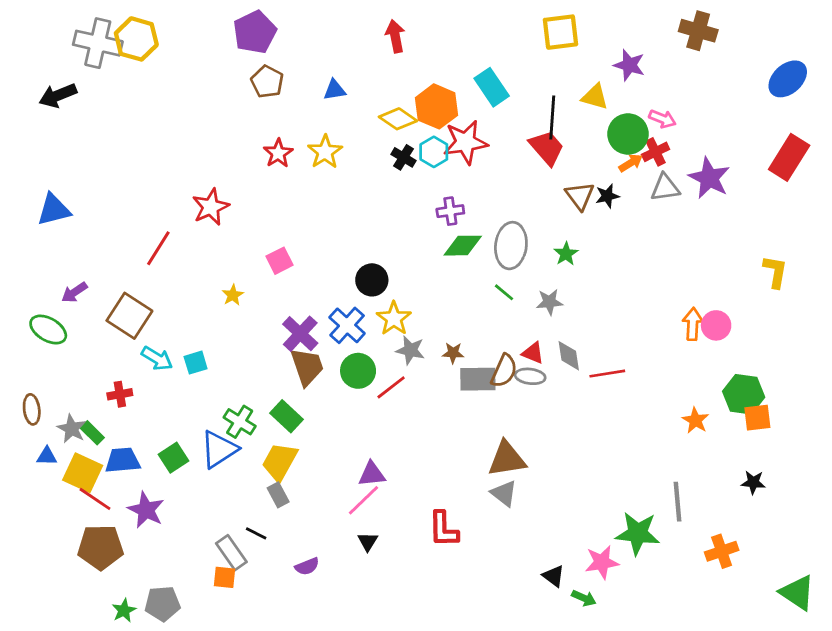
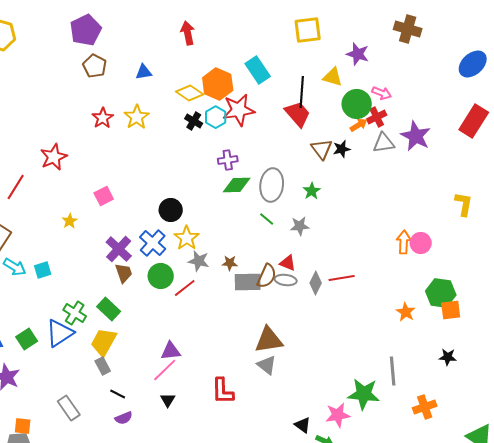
gray diamond: (569, 356) -> (316, 283), moved, turned 35
brown trapezoid: (307, 367) -> (124, 273), size x0.7
black line: (256, 533) -> (118, 394), moved
orange square: (224, 577) -> (23, 426), moved

